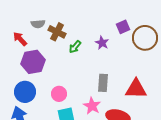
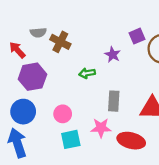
green arrow: (75, 47) -> (87, 73), moved, turned 40
pink star: (92, 106) -> (101, 128), turned -30

